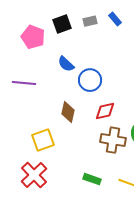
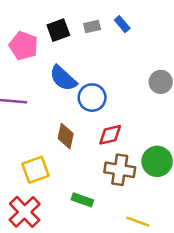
blue semicircle: (66, 64) -> (63, 78), size x1.4
green rectangle: (92, 179) -> (82, 200), moved

